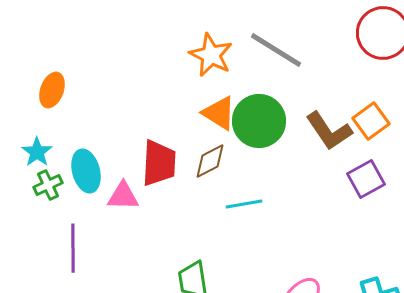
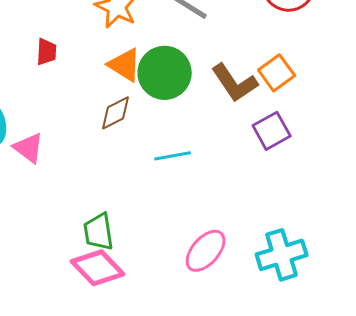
red trapezoid: (159, 163) -> (47, 52), moved, size x0.6
pink triangle: (123, 196) -> (29, 148), turned 36
cyan line: (244, 204) -> (173, 156), moved

